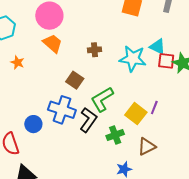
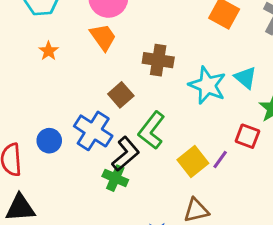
brown cross: (95, 50) -> (158, 60), size x1.5
red square: (166, 61) -> (247, 136), moved
green L-shape: (102, 99) -> (152, 130), turned -36
green cross: (115, 135) -> (115, 178), moved, turned 30

